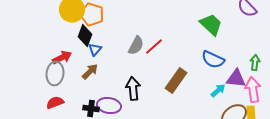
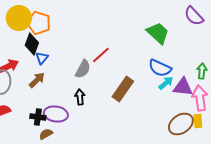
gray semicircle: (136, 46) -> (83, 69), moved
black arrow: (133, 89) -> (80, 97), size x0.7
cyan arrow: (218, 91) -> (166, 83), moved

